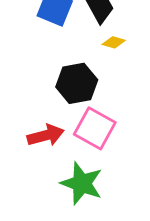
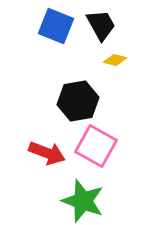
red arrow: (46, 135) -> (47, 153), turned 36

